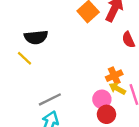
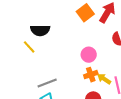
orange cross: (114, 76) -> (91, 75), moved
pink circle: (102, 99) -> (89, 55), moved

